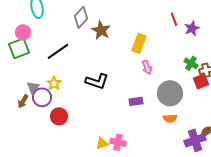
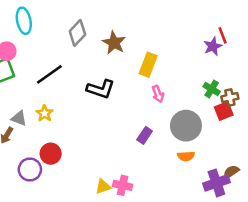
red line: (174, 19) -> (223, 35), moved
brown star: (101, 30) -> (114, 43), moved
black L-shape: (97, 81) -> (101, 89), moved
gray triangle: (33, 87) -> (19, 118), turned -48
purple circle: (42, 97) -> (30, 170), moved
purple rectangle: (136, 101) -> (145, 135), turned -48

